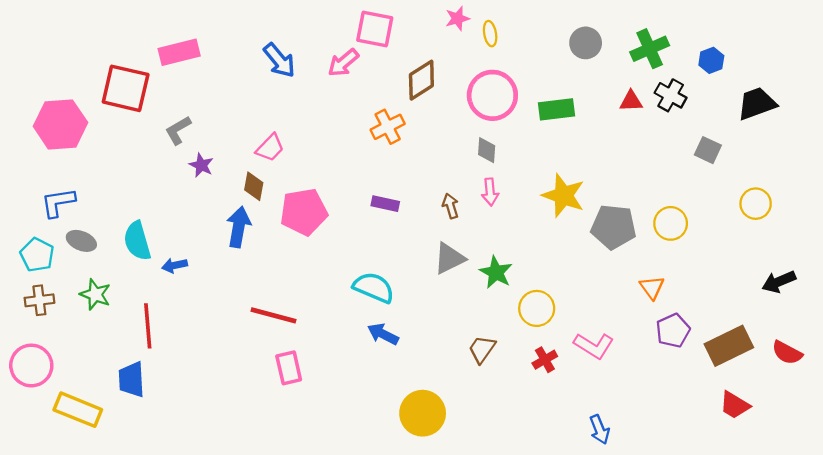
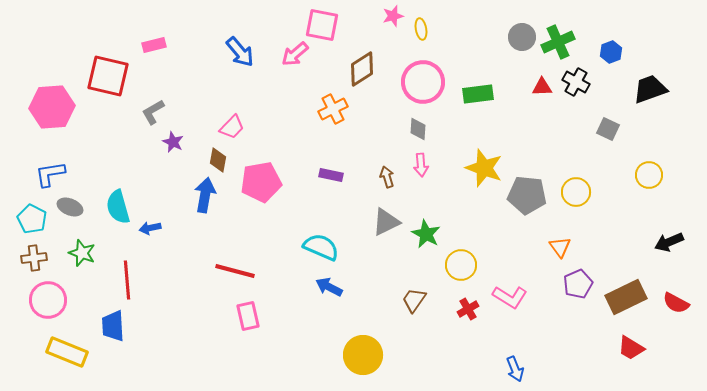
gray circle: (586, 43) -> (522, 37), moved
pink rectangle: (179, 52) -> (154, 45), size x0.7
pink circle: (31, 365) -> (48, 300), moved

